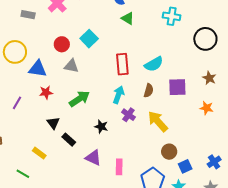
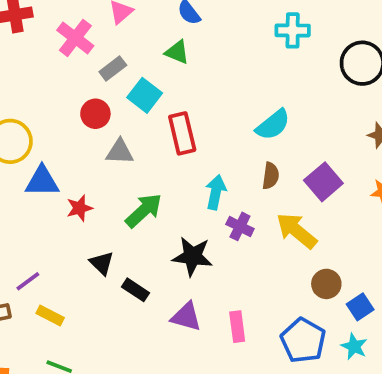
gray rectangle: (28, 15) -> (113, 69), moved, turned -40
green triangle: (128, 18) -> (177, 52), moved
red rectangle: (122, 64) -> (182, 133), moved
blue triangle: (38, 69) -> (42, 181), moved
purple square: (177, 87) -> (323, 182), moved, turned -30
purple line: (17, 103) -> (28, 281), moved, turned 32
black star: (101, 127) -> (192, 256), size x1.5
yellow rectangle: (39, 153) -> (50, 316), moved

